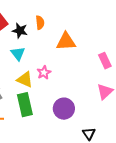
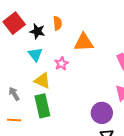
pink star: (44, 73) -> (61, 64), moved
purple circle: (64, 109) -> (102, 113), moved

